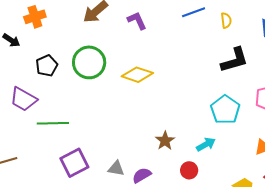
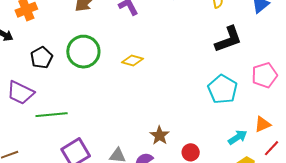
yellow diamond: (137, 75) -> (132, 60), size x0.7
brown star: (165, 141) -> (160, 135), moved
cyan arrow: (206, 144) -> (238, 137), moved

